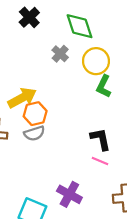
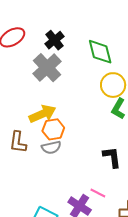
gray cross: (60, 54) -> (47, 68), moved, size x1.8
pink line: (100, 161) -> (98, 193), moved

